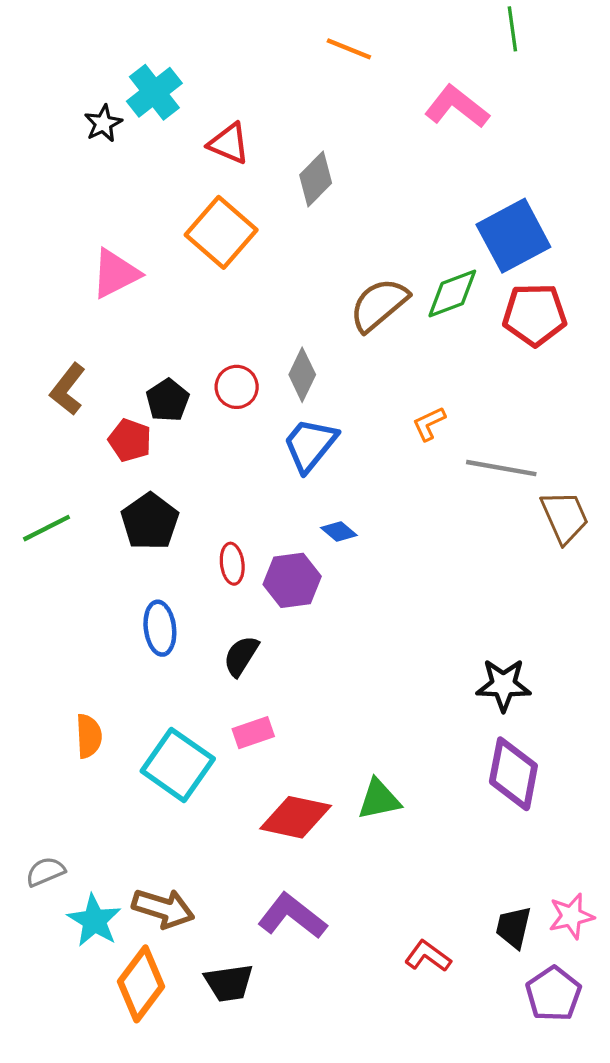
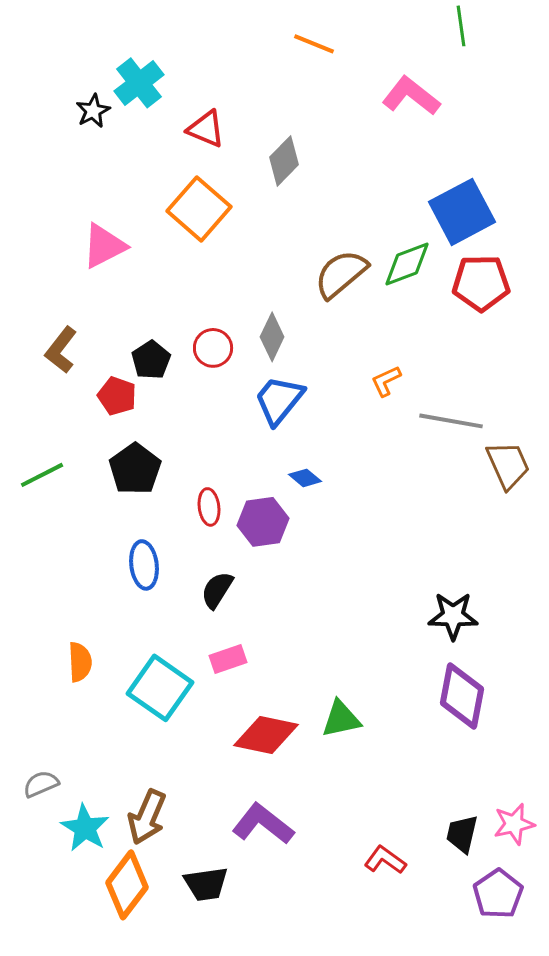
brown arrow: (163, 908) -> (147, 817), turned 96

